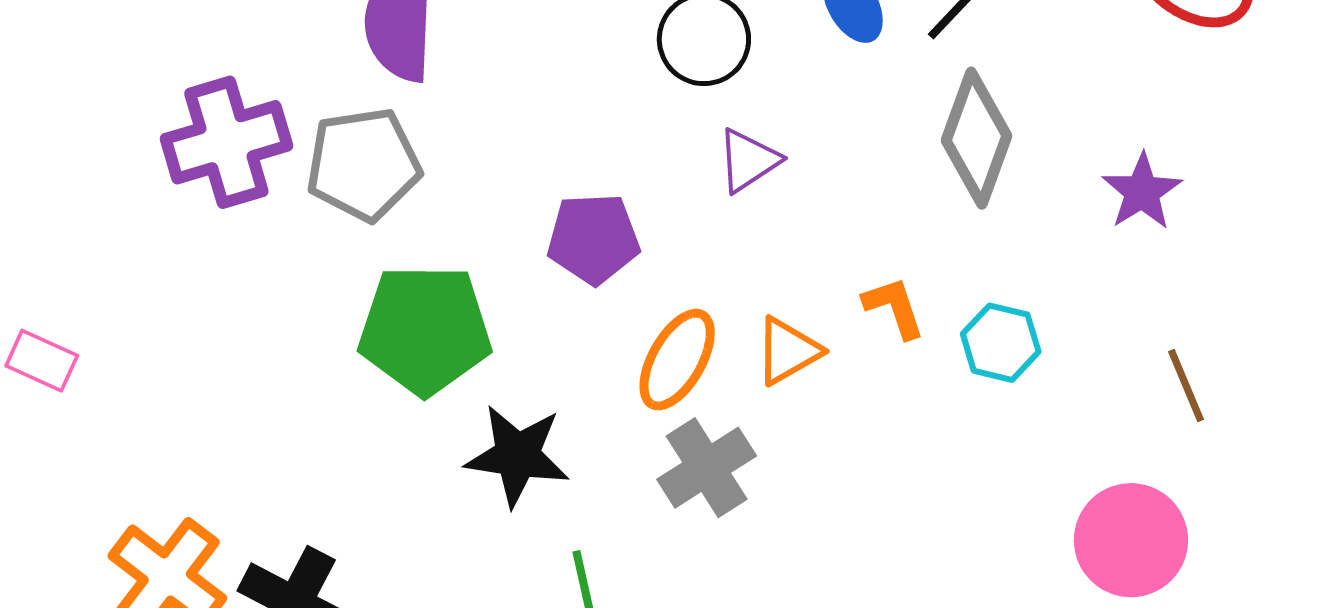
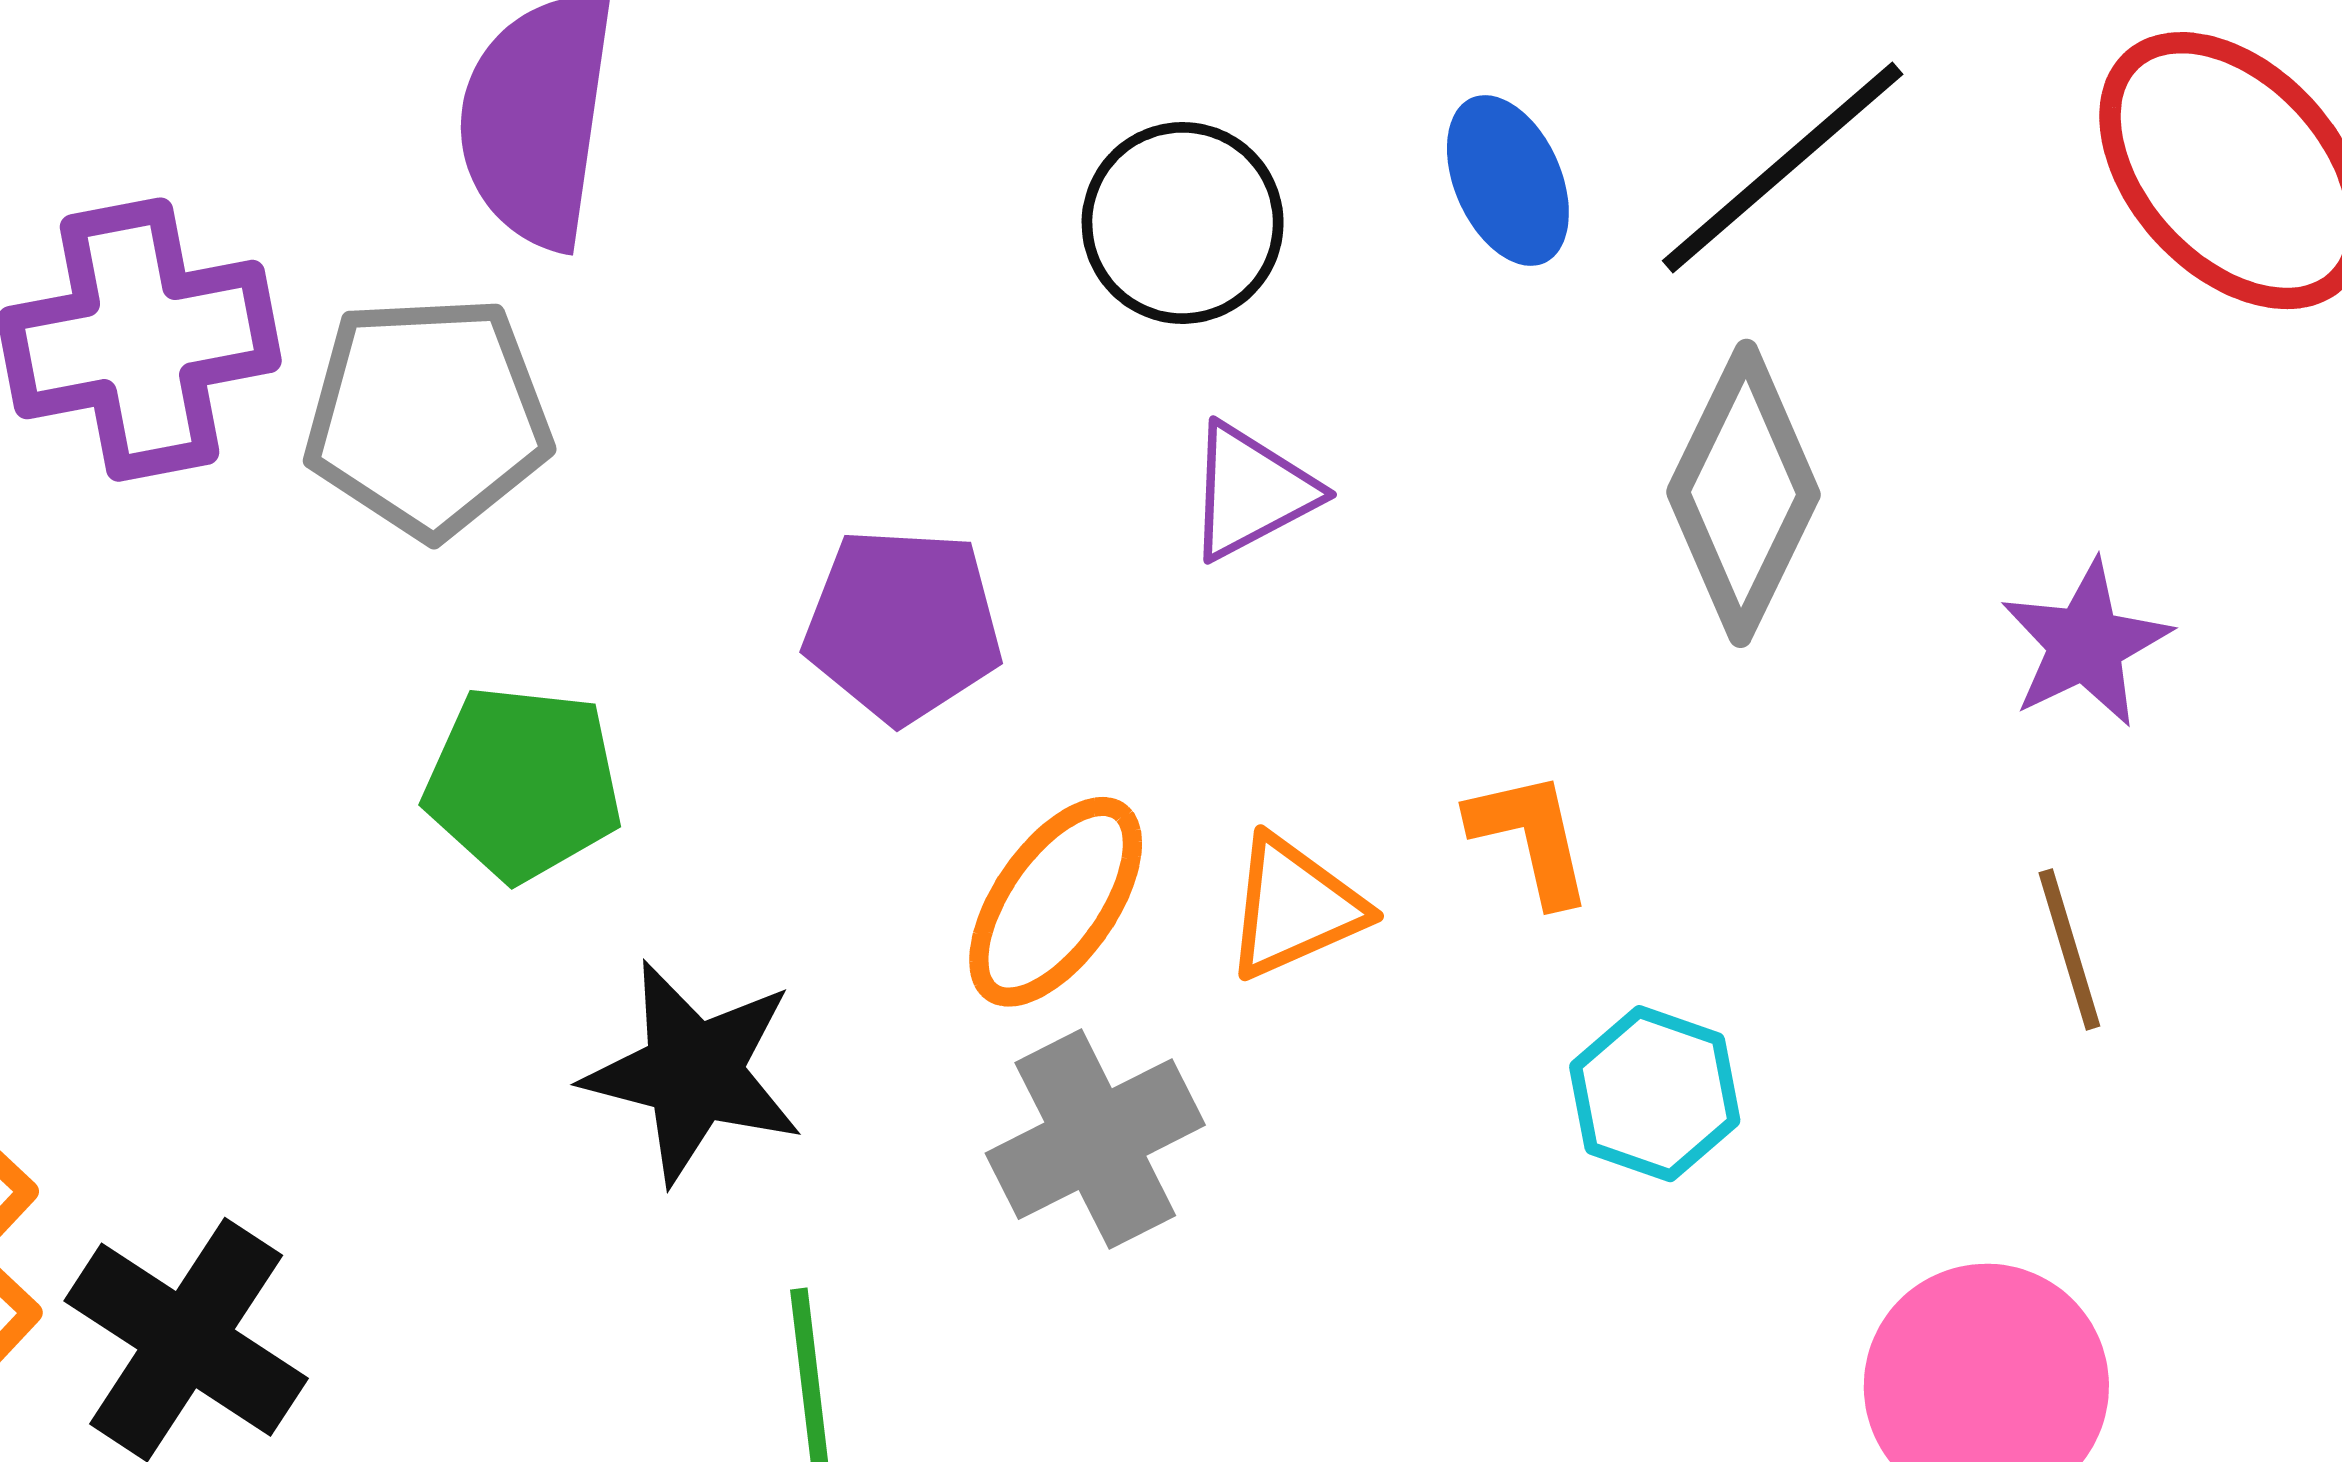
green pentagon: (425, 330) -> (523, 783), size x0.7
cyan hexagon: (1001, 343) -> (1655, 1094), moved
brown line: (1186, 386) -> (2069, 949), moved

